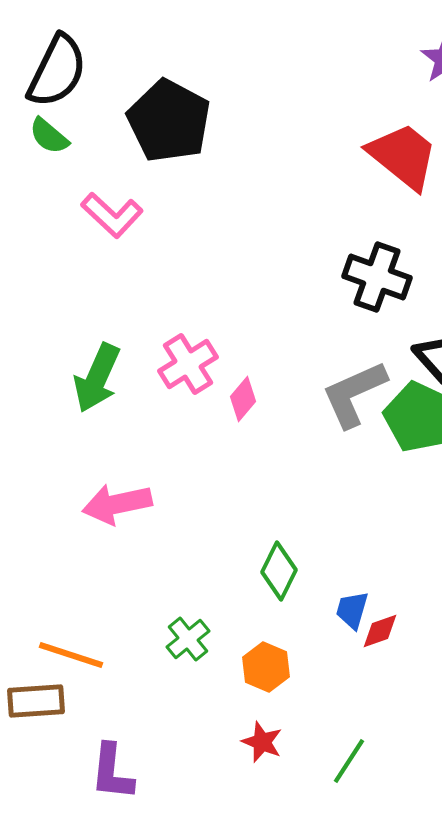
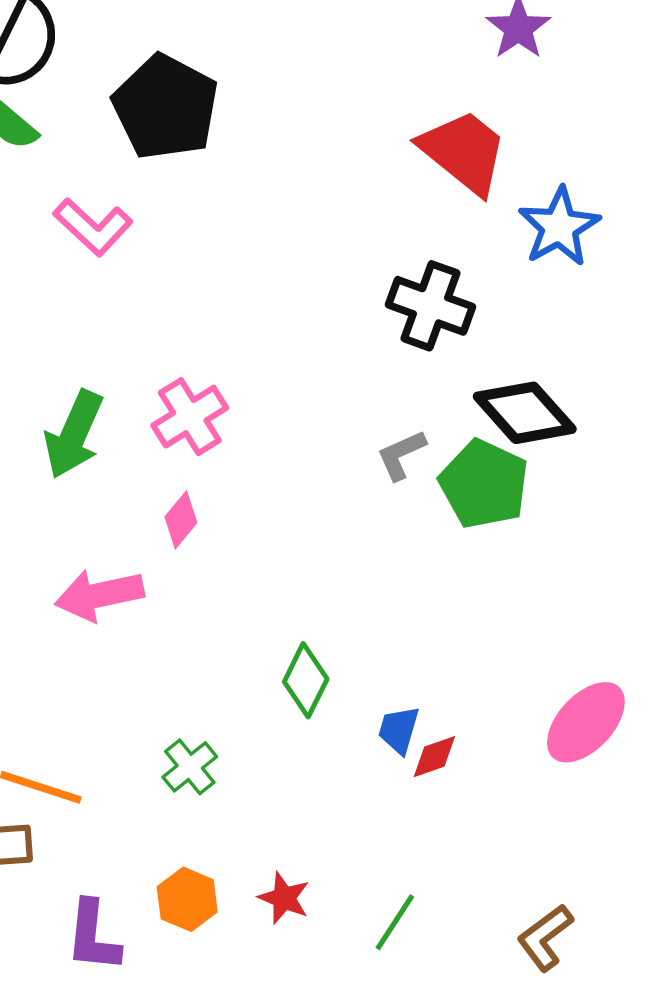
gray L-shape: (354, 394) -> (401, 455), size x0.6
pink diamond: (243, 399) -> (181, 520), moved
orange hexagon: (266, 667) -> (187, 899), moved

